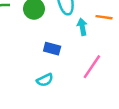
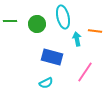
blue rectangle: (52, 49) -> (52, 57), size x1.5

